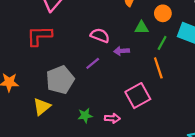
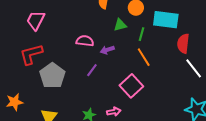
purple line: (93, 63) -> (92, 70), moved
gray pentagon: (60, 80) -> (52, 76), moved

